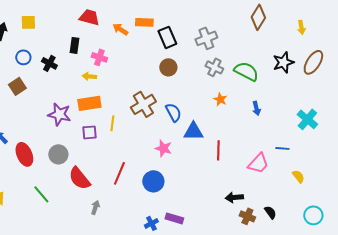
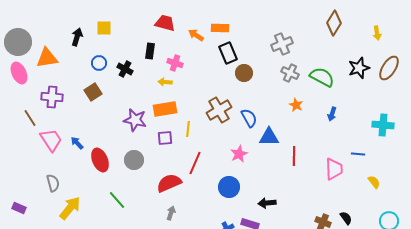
black rectangle: (167, 37) -> (228, 53), moved
blue arrow: (256, 108) -> (332, 114), turned 32
cyan cross: (307, 119) -> (383, 125), turned -35
pink star: (163, 148) -> (239, 154), turned 30
pink trapezoid: (258, 163) -> (334, 169), turned -45
red line: (119, 173) -> (195, 163), moved
red semicircle: (79, 178) -> (169, 183), moved, turned 105
black arrow: (234, 197) -> (267, 203), moved

